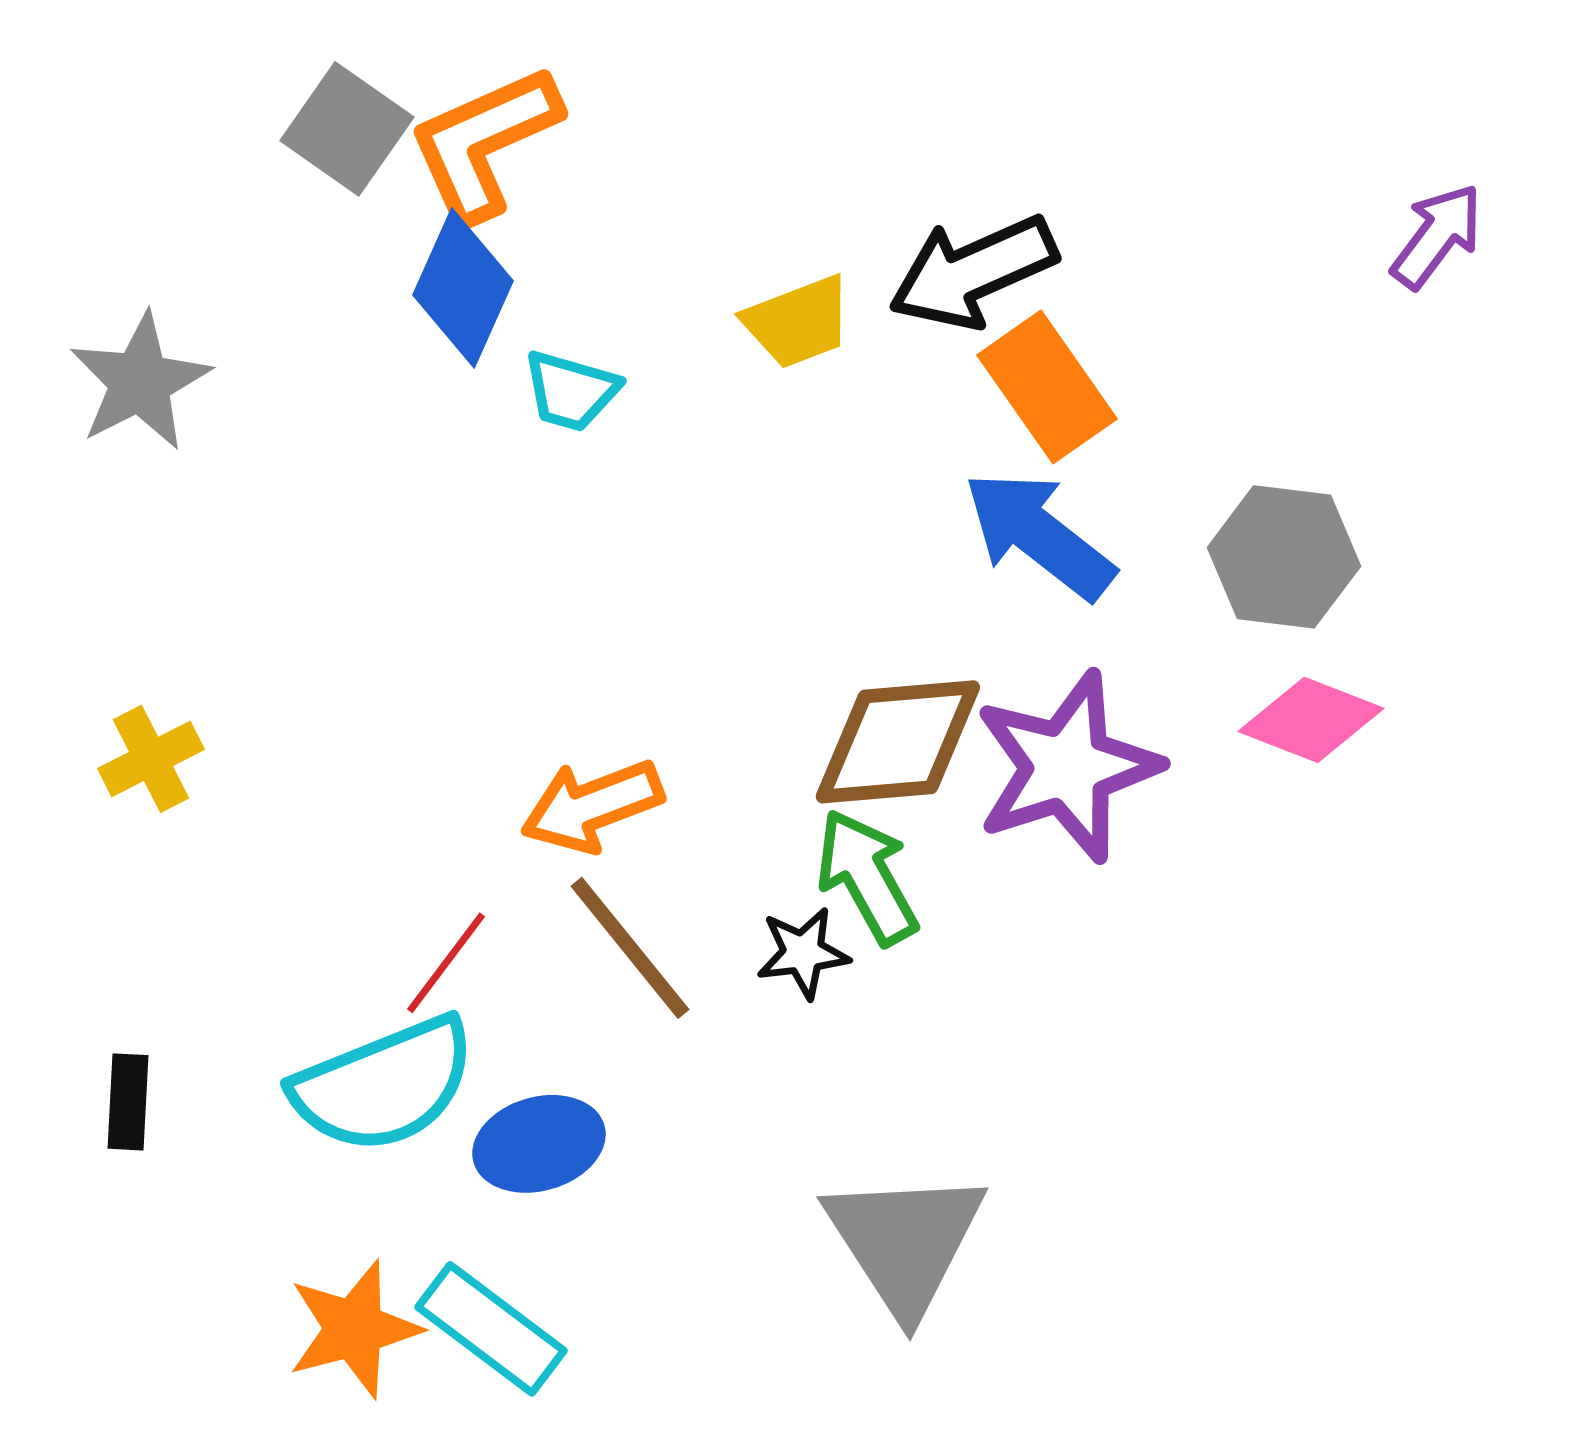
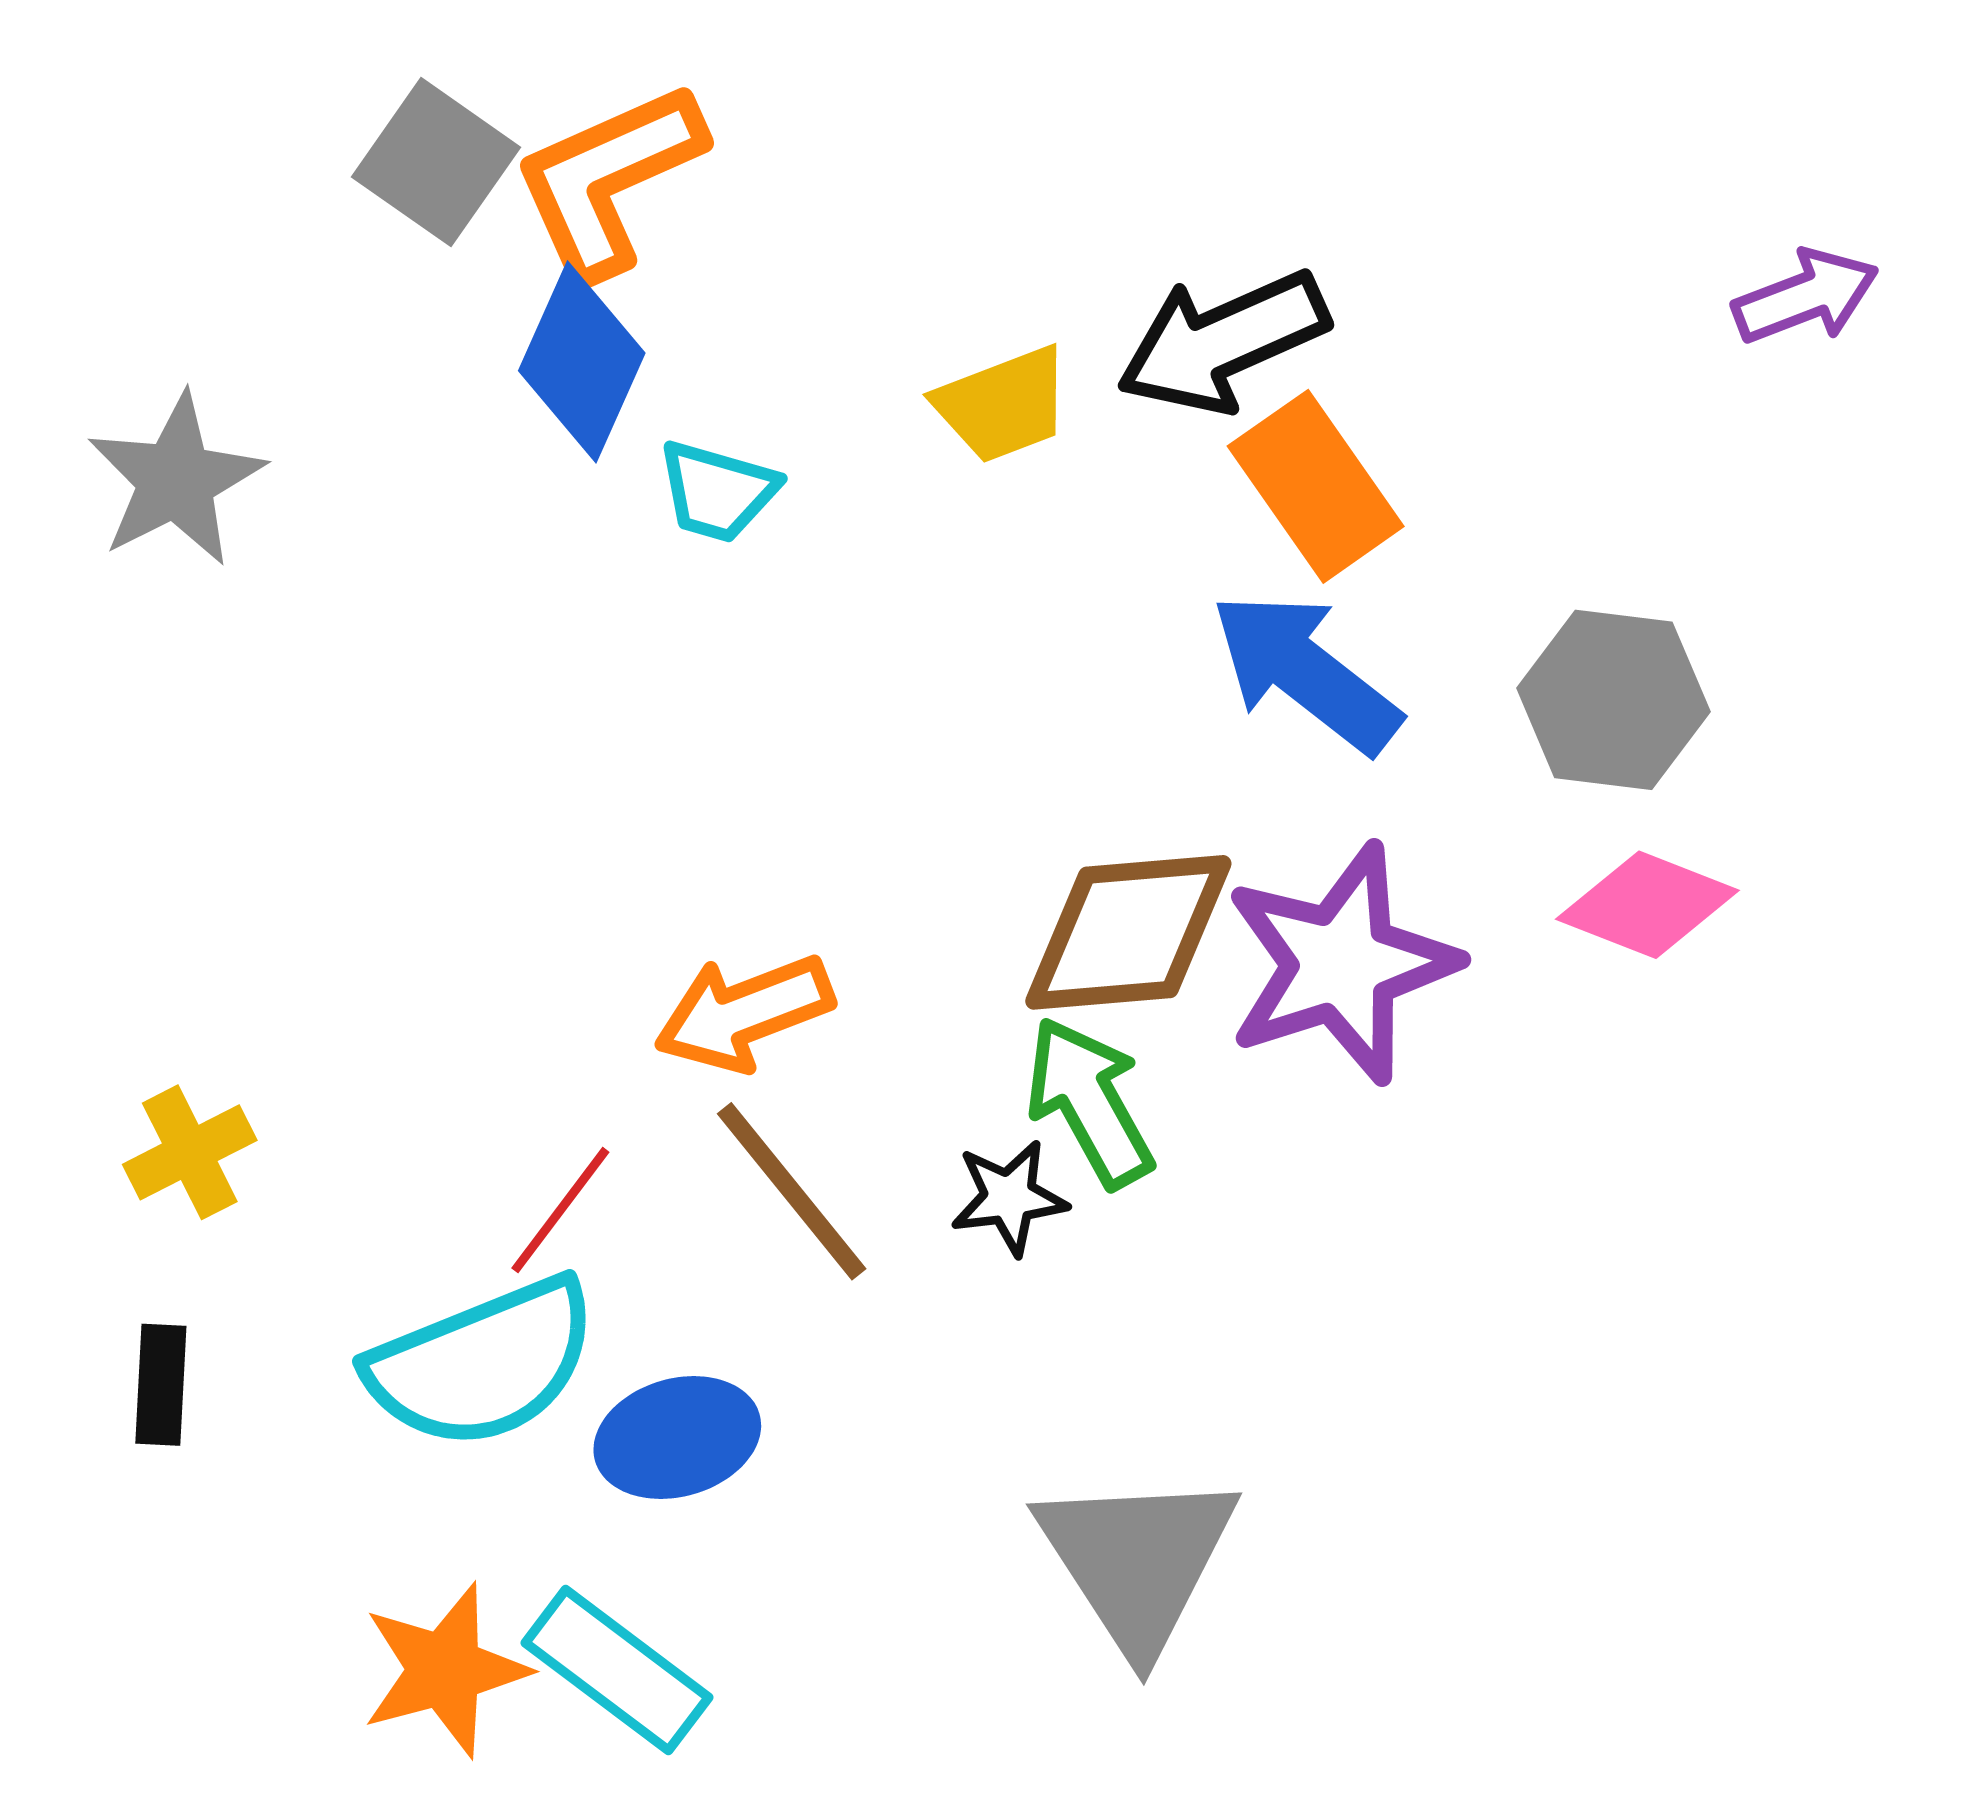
purple arrow: (1437, 236) -> (1806, 297), turned 32
yellow cross: (151, 759) -> (190, 1152), moved

